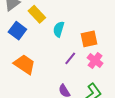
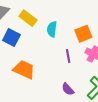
purple line: (70, 58) -> (68, 56), turned -40

